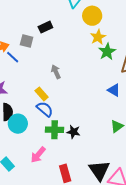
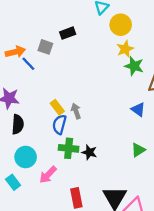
green star: (107, 52) -> (134, 66), turned -30
gray arrow: (56, 72) -> (76, 111), moved
blue semicircle: (45, 109) -> (59, 124), turned -120
cyan circle: (18, 124) -> (26, 157), moved

